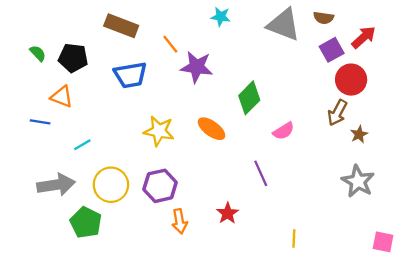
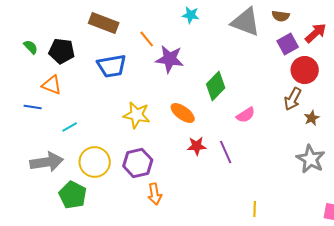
red star: (228, 213) -> (197, 146), moved, turned 30

